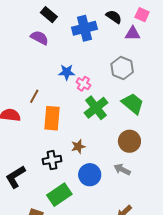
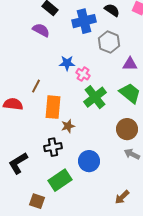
purple triangle: (133, 33) -> (130, 64), moved
gray hexagon: (122, 68) -> (109, 42), moved
brown star: (78, 146) -> (68, 126), moved
gray arrow: (122, 169) -> (132, 154), moved

